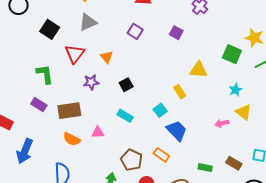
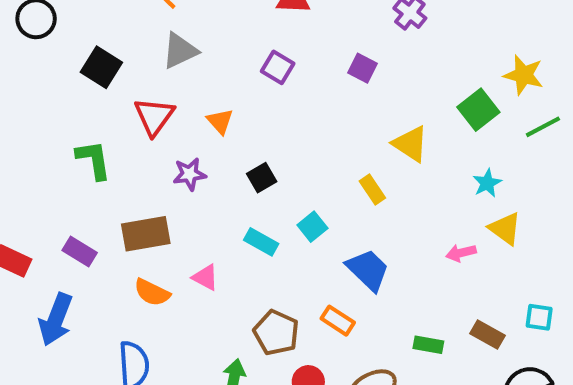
green square: (232, 54) -> (478, 110), turned 30
yellow triangle: (199, 70) -> (410, 144), turned 30
purple rectangle: (39, 105) -> (80, 252), moved
cyan square: (160, 110) -> (312, 227), moved
pink triangle: (98, 132) -> (205, 277), turned 32

